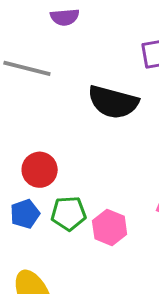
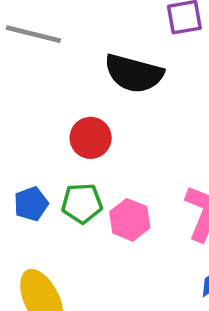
red circle: (40, 170) -> (91, 138), moved

